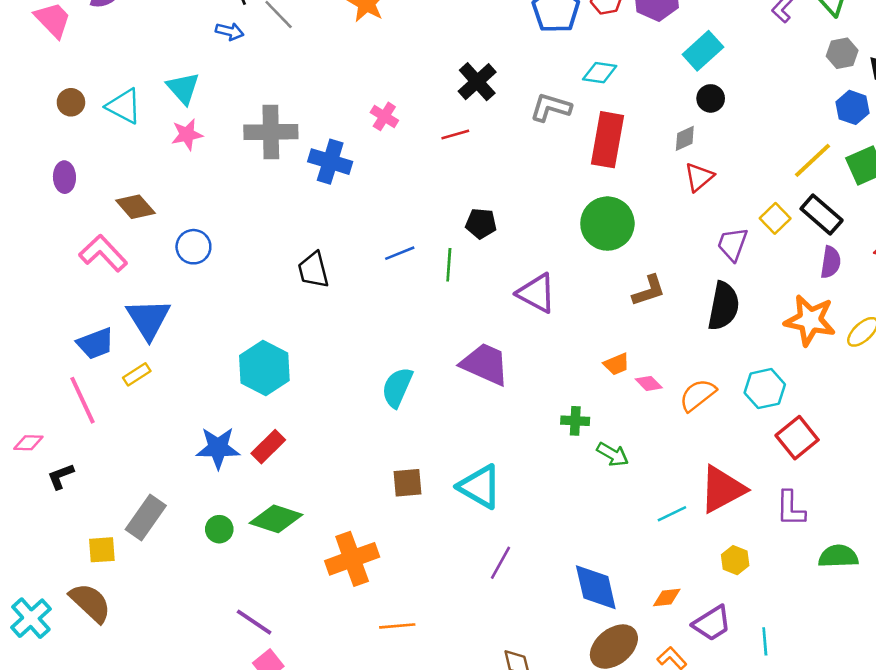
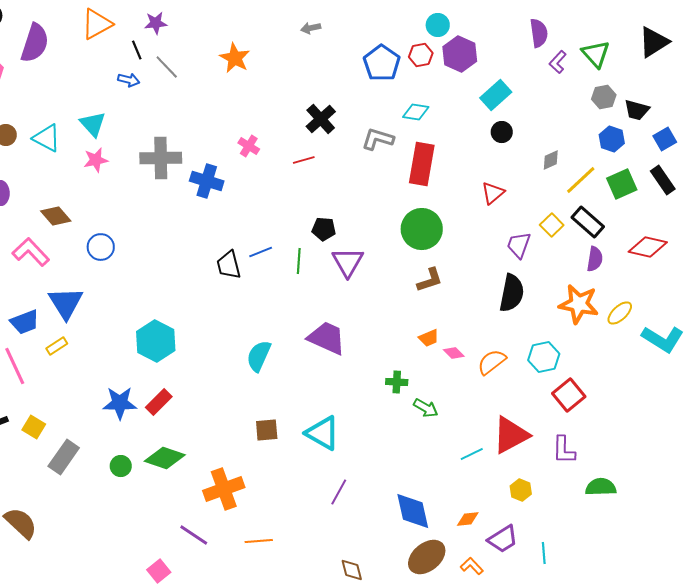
gray diamond: (685, 138) -> (551, 160), moved
black trapezoid: (313, 270) -> (229, 265), moved
brown L-shape: (649, 291) -> (430, 280), moved
purple triangle: (537, 293) -> (348, 262), moved, turned 32
yellow square: (102, 550) -> (34, 427), moved, turned 35
purple line: (254, 622) -> (194, 535), moved

